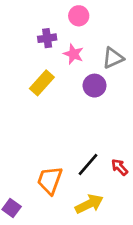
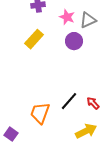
pink star: (73, 54) -> (67, 17), moved
yellow arrow: (89, 204) -> (86, 131), moved

